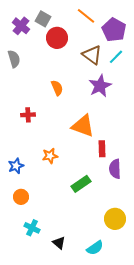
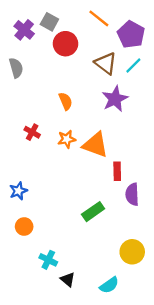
red cross: (28, 115) -> (32, 132), turned 32
orange star: (50, 156) -> (67, 139), moved
cyan cross: (32, 228) -> (48, 260), moved

